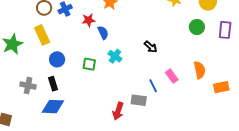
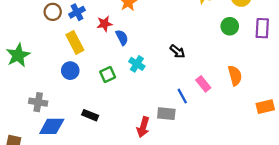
yellow rectangle: (42, 35) -> (75, 42), moved
green square: (89, 64) -> (108, 74), turned -32
black rectangle: (53, 84) -> (90, 115), moved, turned -48
orange rectangle: (221, 87) -> (265, 107), moved
blue diamond: (53, 107) -> (52, 126), moved

